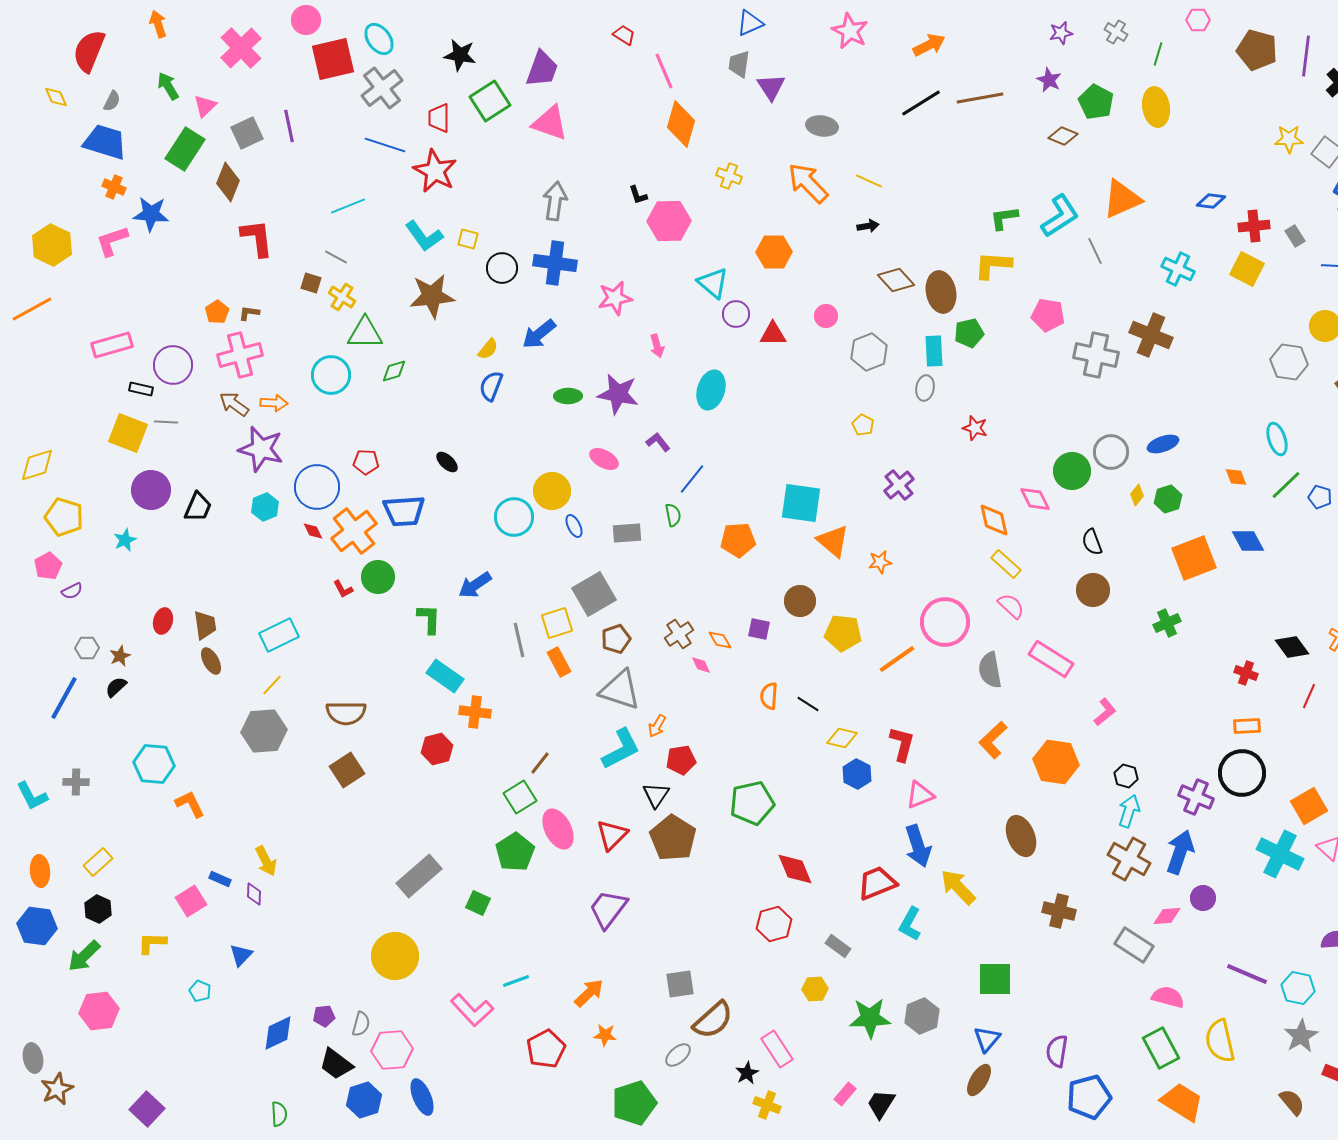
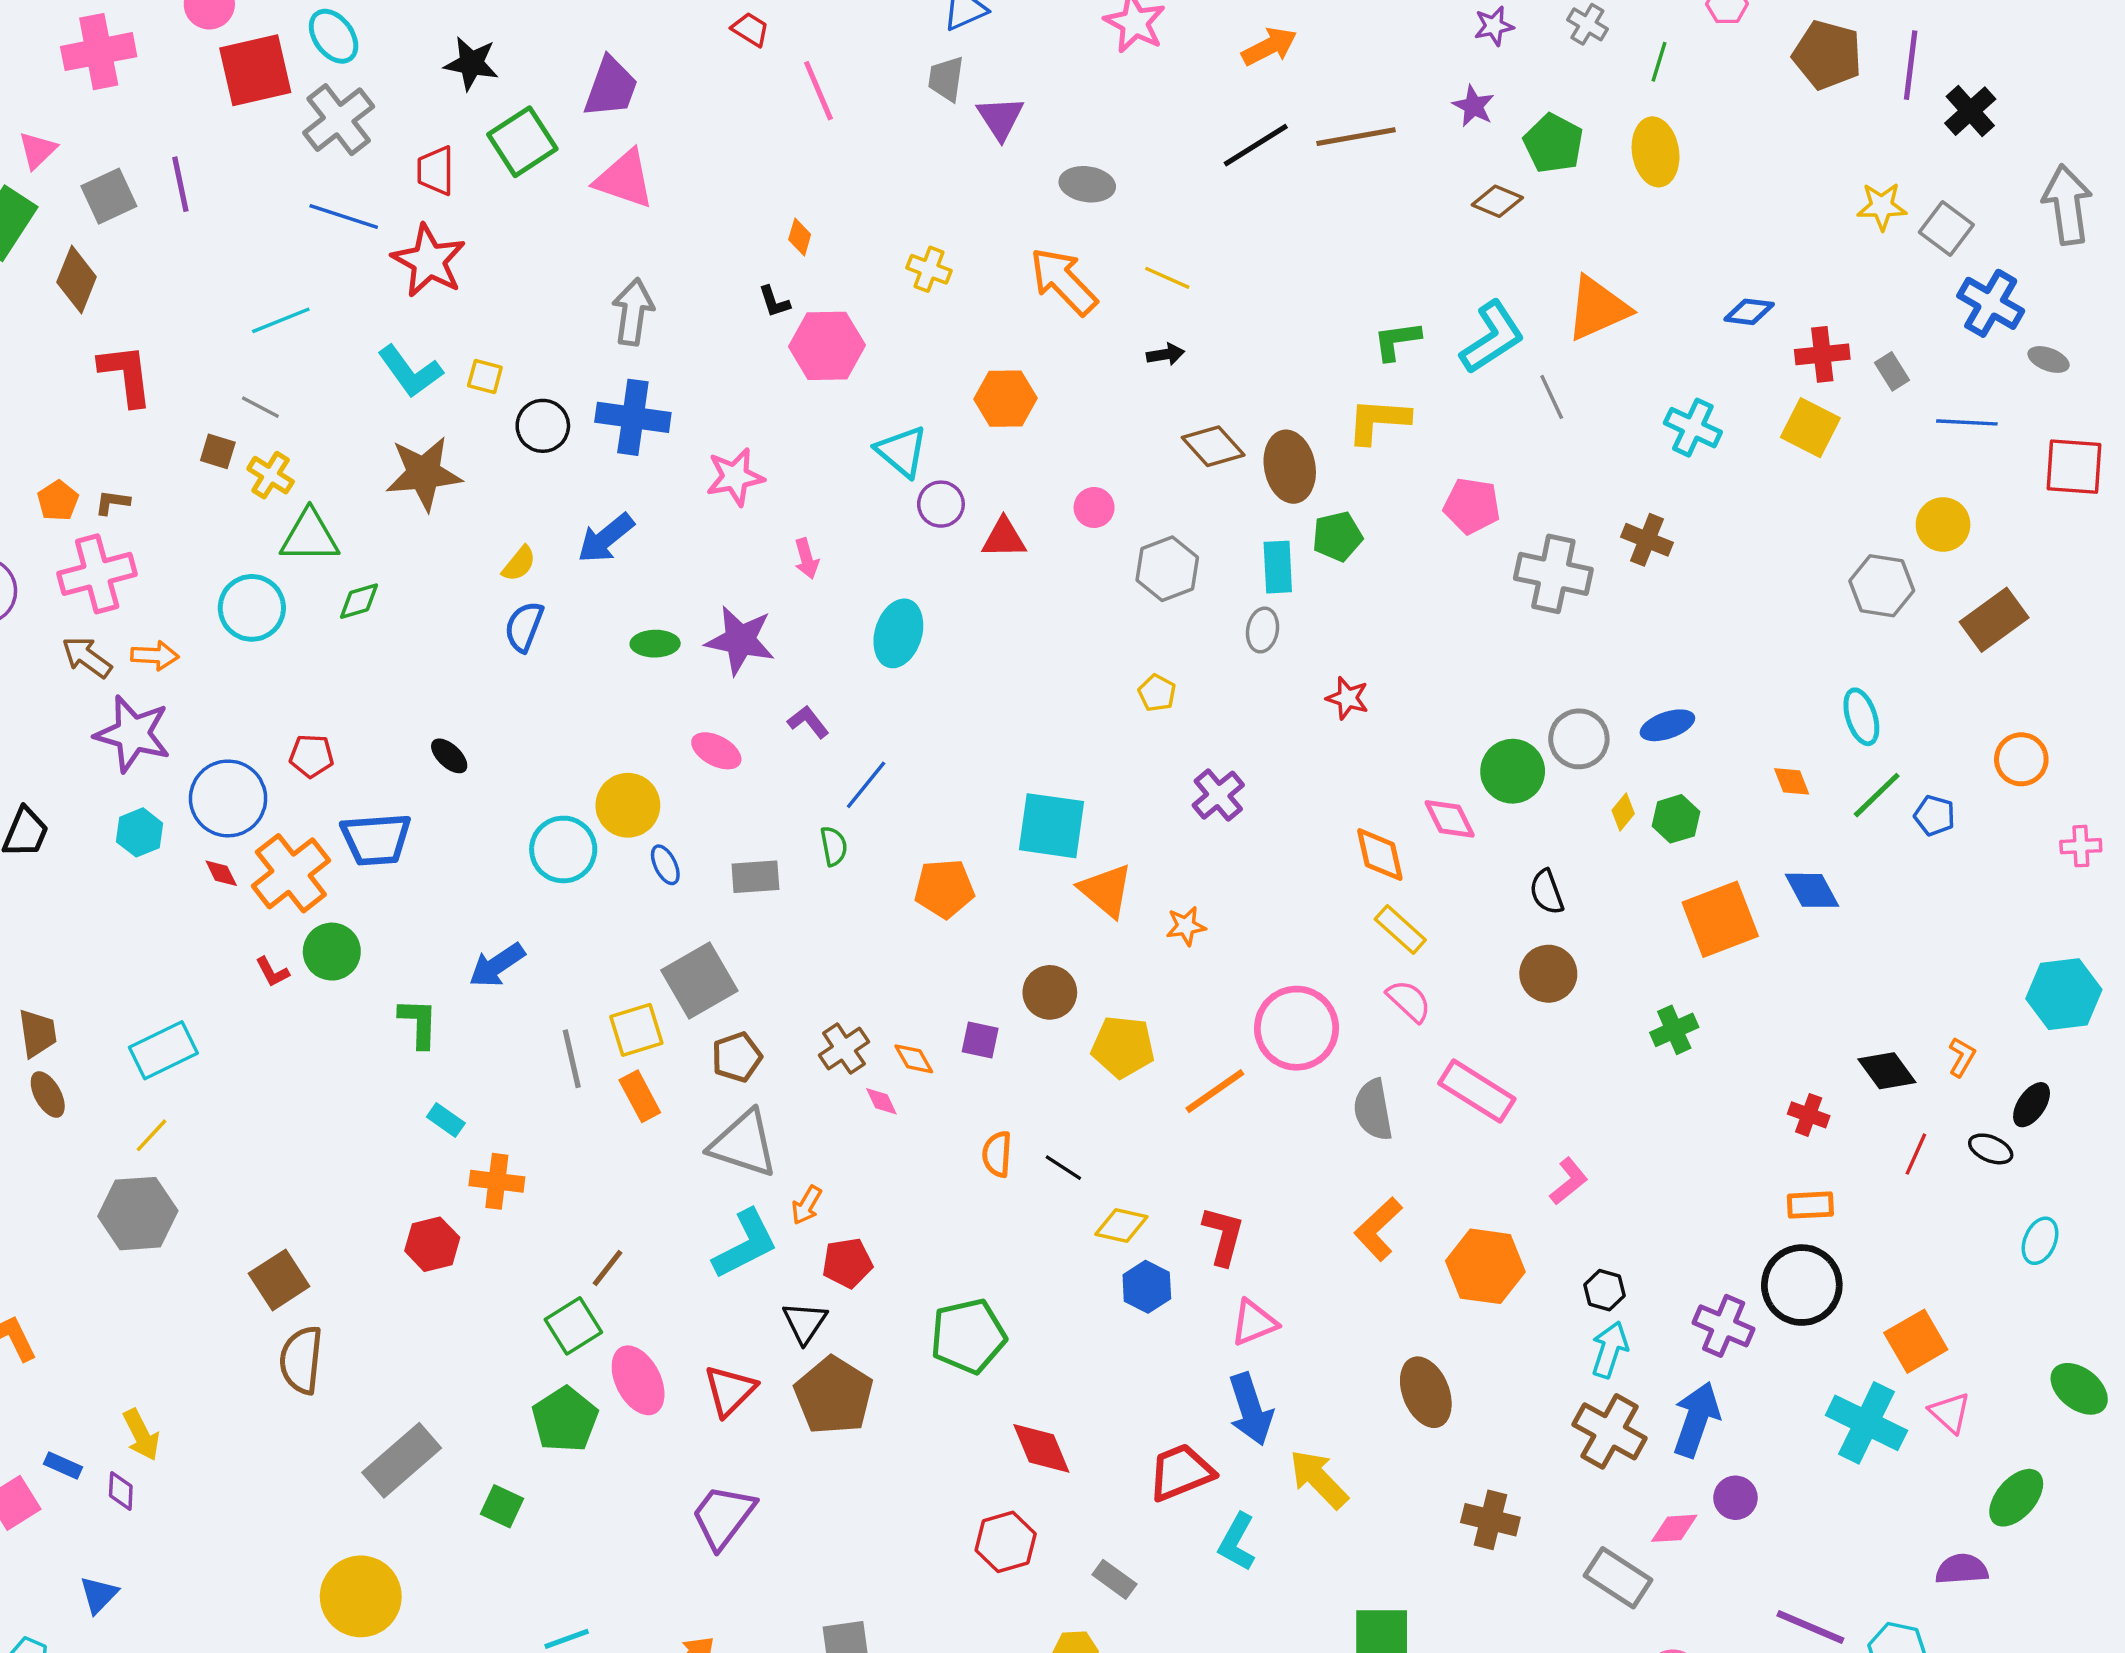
pink cross: (241, 48) -> (99, 52), turned 33
orange diamond: (681, 124) -> (800, 237), moved, size x0.5
brown cross: (1151, 335) -> (1647, 540), size x0.7
cyan rectangle: (445, 676) -> (446, 1120), size x0.6
brown semicircle: (346, 713) -> (301, 1360), moved, turned 96

